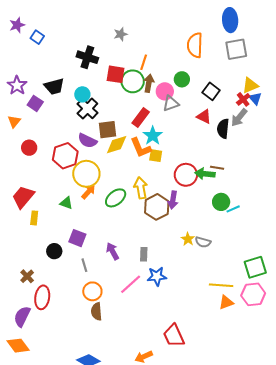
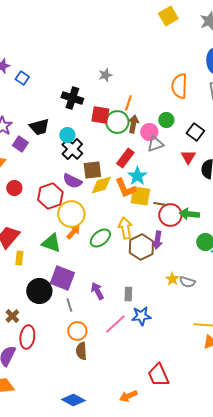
red triangle: (204, 117) -> (188, 157), turned 35
yellow square: (156, 156) -> (140, 196), size x1.5
brown line: (217, 168) -> (160, 204), moved
green triangle: (66, 203) -> (51, 243), size x1.5
purple square: (77, 238) -> (62, 278), size x1.4
black circle: (54, 251) -> (39, 291), size x1.6

